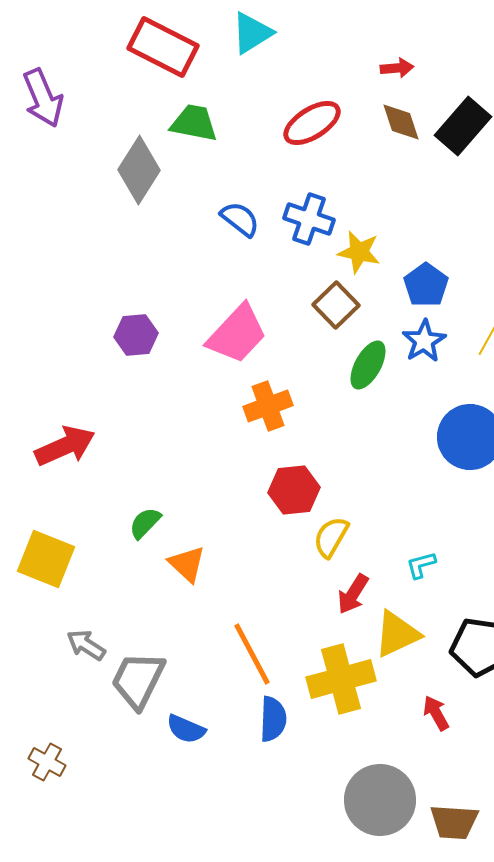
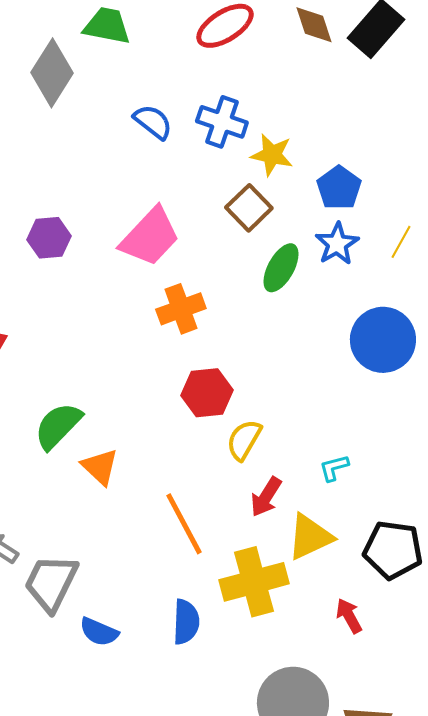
green semicircle: (145, 523) -> (58, 426), size x1.5
orange line: (252, 654) -> (184, 524), moved

